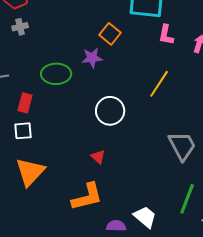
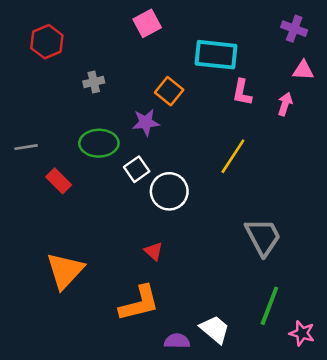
gray cross: (20, 27) -> (94, 82), moved
red rectangle: (25, 103) -> (59, 181), turned -60
white square: (23, 131) -> (137, 169), moved, turned -30

